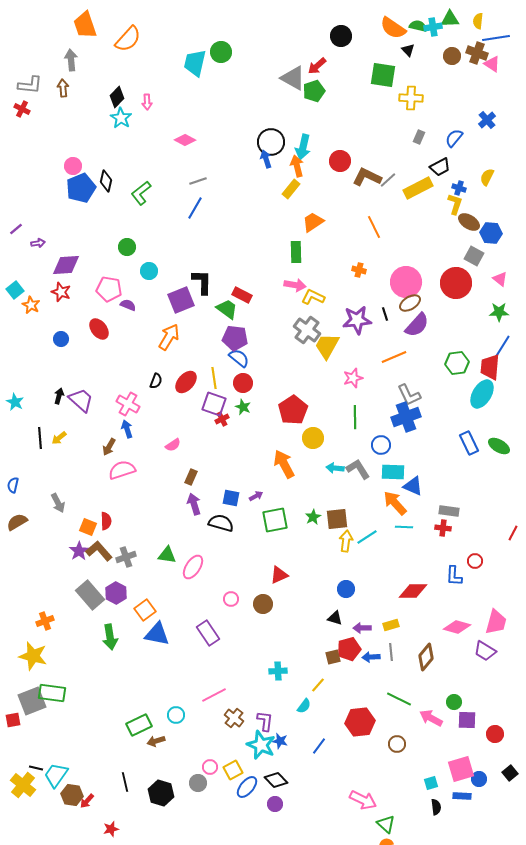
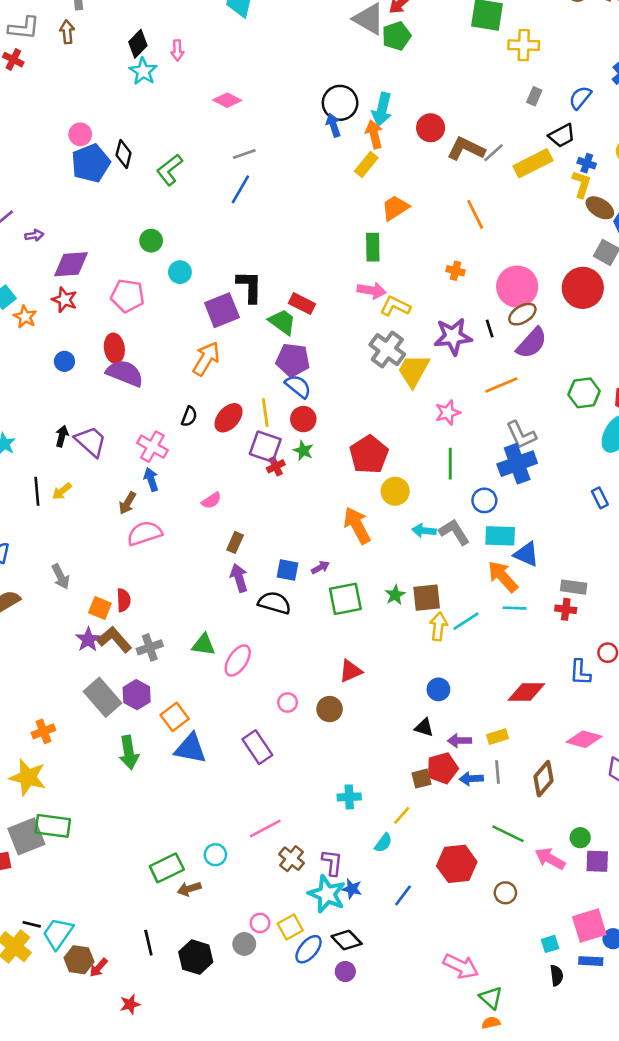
purple semicircle: (128, 305) -> (125, 373), moved, size x1.8
red ellipse: (99, 329) -> (114, 348), turned 30
blue rectangle: (469, 443) -> (600, 498), size x0.7

